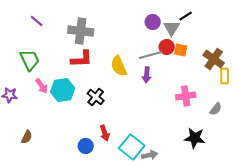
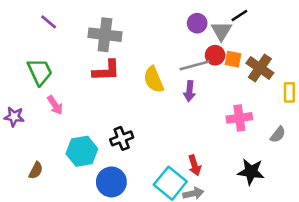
brown cross: (214, 59) -> (260, 68), moved
cyan hexagon: (63, 90) -> (82, 151), moved
black cross: (96, 97) -> (122, 138), moved, turned 30
red arrow: (105, 133) -> (195, 165), moved
blue circle: (86, 146) -> (111, 182), size x1.5

